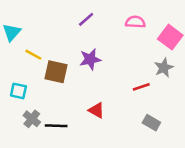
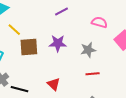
gray star: (164, 68) -> (88, 50), moved
brown square: (56, 72) -> (29, 47), turned -30

